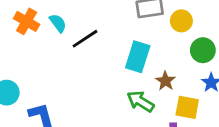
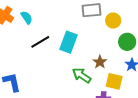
black line: (85, 39) -> (40, 42), moved
cyan rectangle: (138, 57) -> (68, 42), moved

